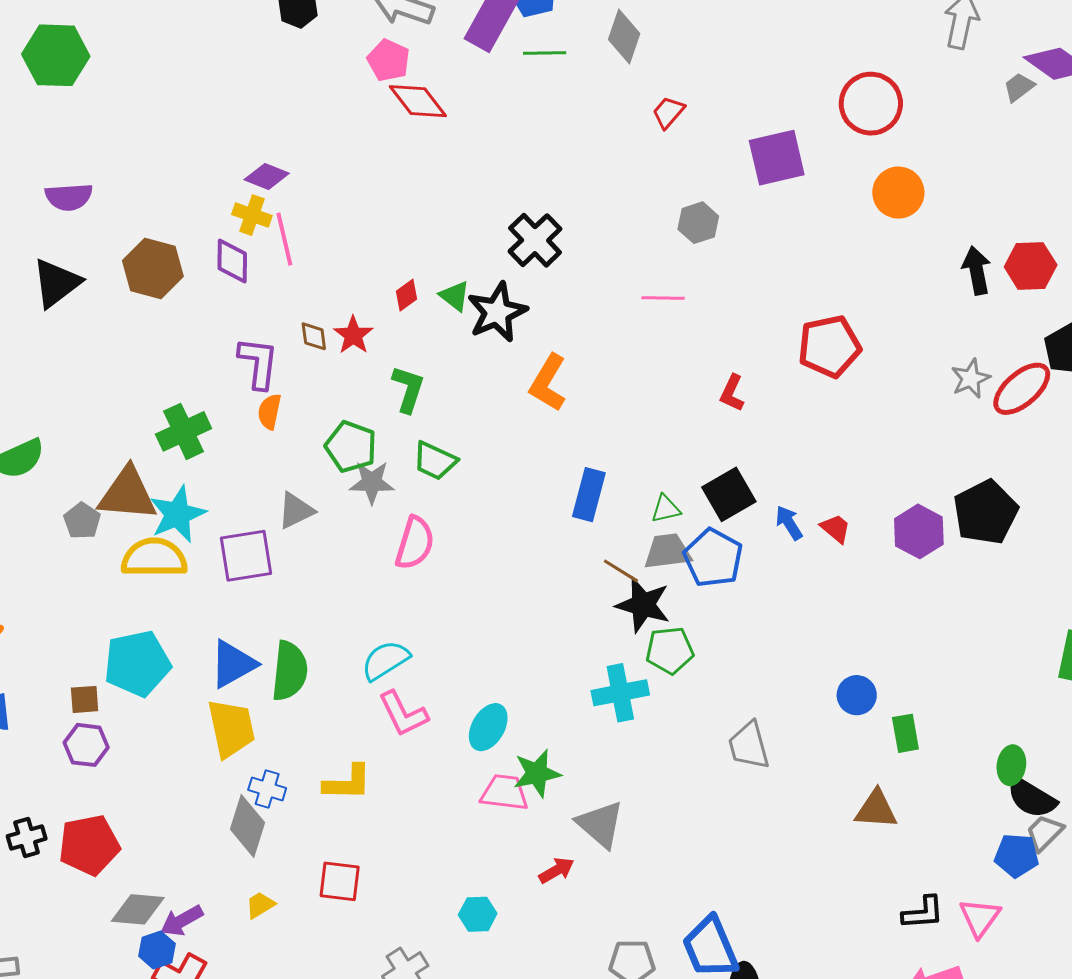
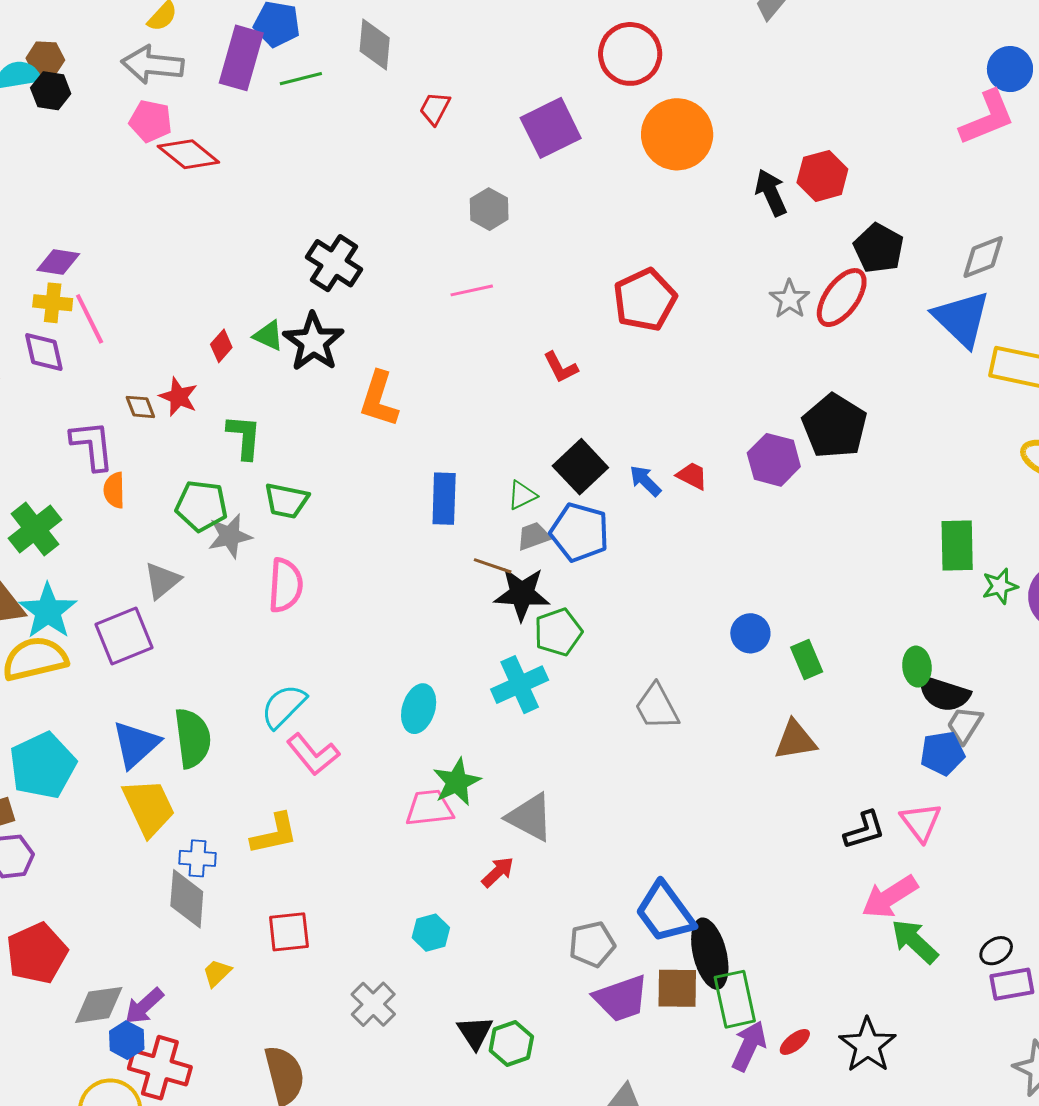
orange circle: (898, 193) -> (677, 134), size x1.4
red L-shape: (732, 393) -> (561, 367), turned -39
gray trapezoid: (668, 551) -> (534, 536), size x0.7
cyan ellipse: (488, 727) -> (419, 709), moved

